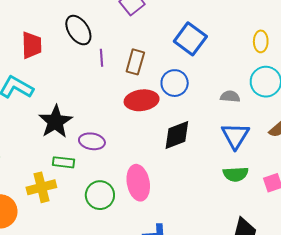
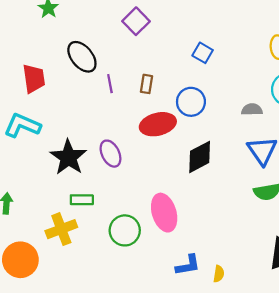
blue square: (190, 39) -> (203, 53), size x0.6
brown rectangle: (135, 62) -> (146, 84), size x0.7
purple ellipse: (92, 141) -> (110, 154), moved, turned 60

